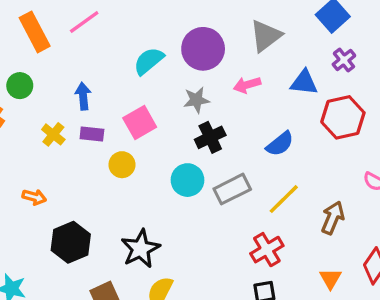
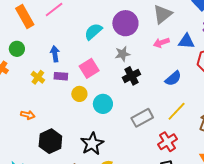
pink arrow: (247, 85) -> (161, 43), moved
cyan circle: (188, 180) -> (103, 104), moved
gray rectangle: (232, 189) -> (142, 118), moved

